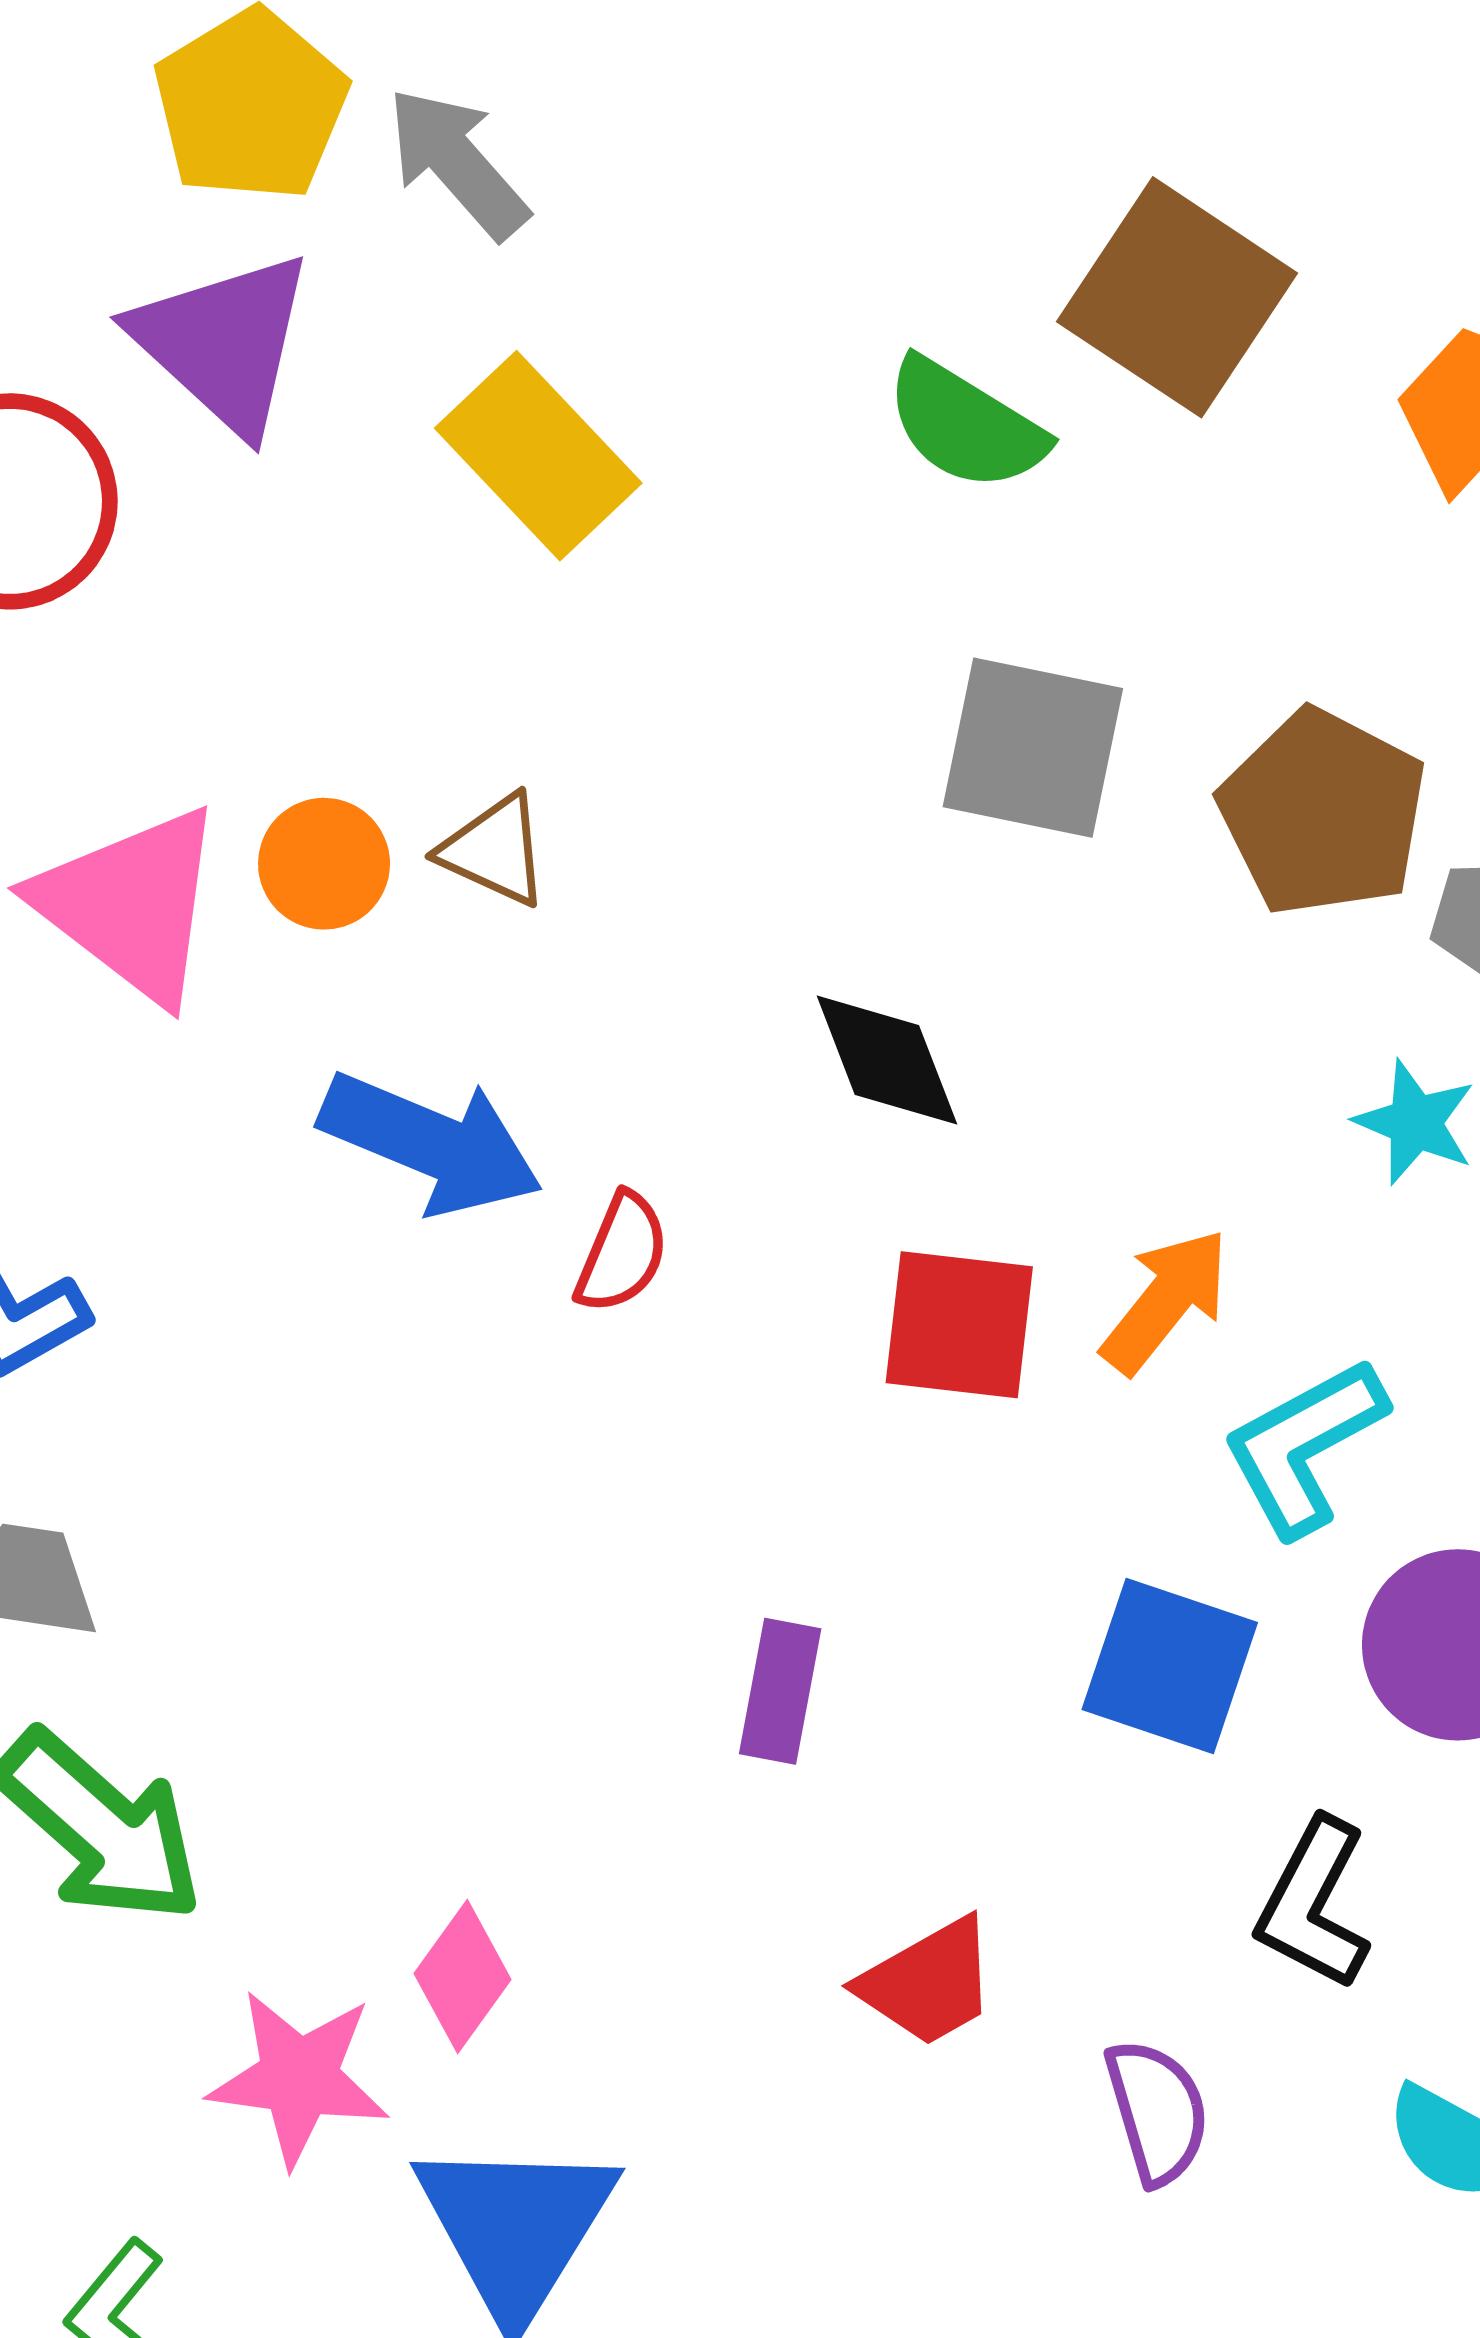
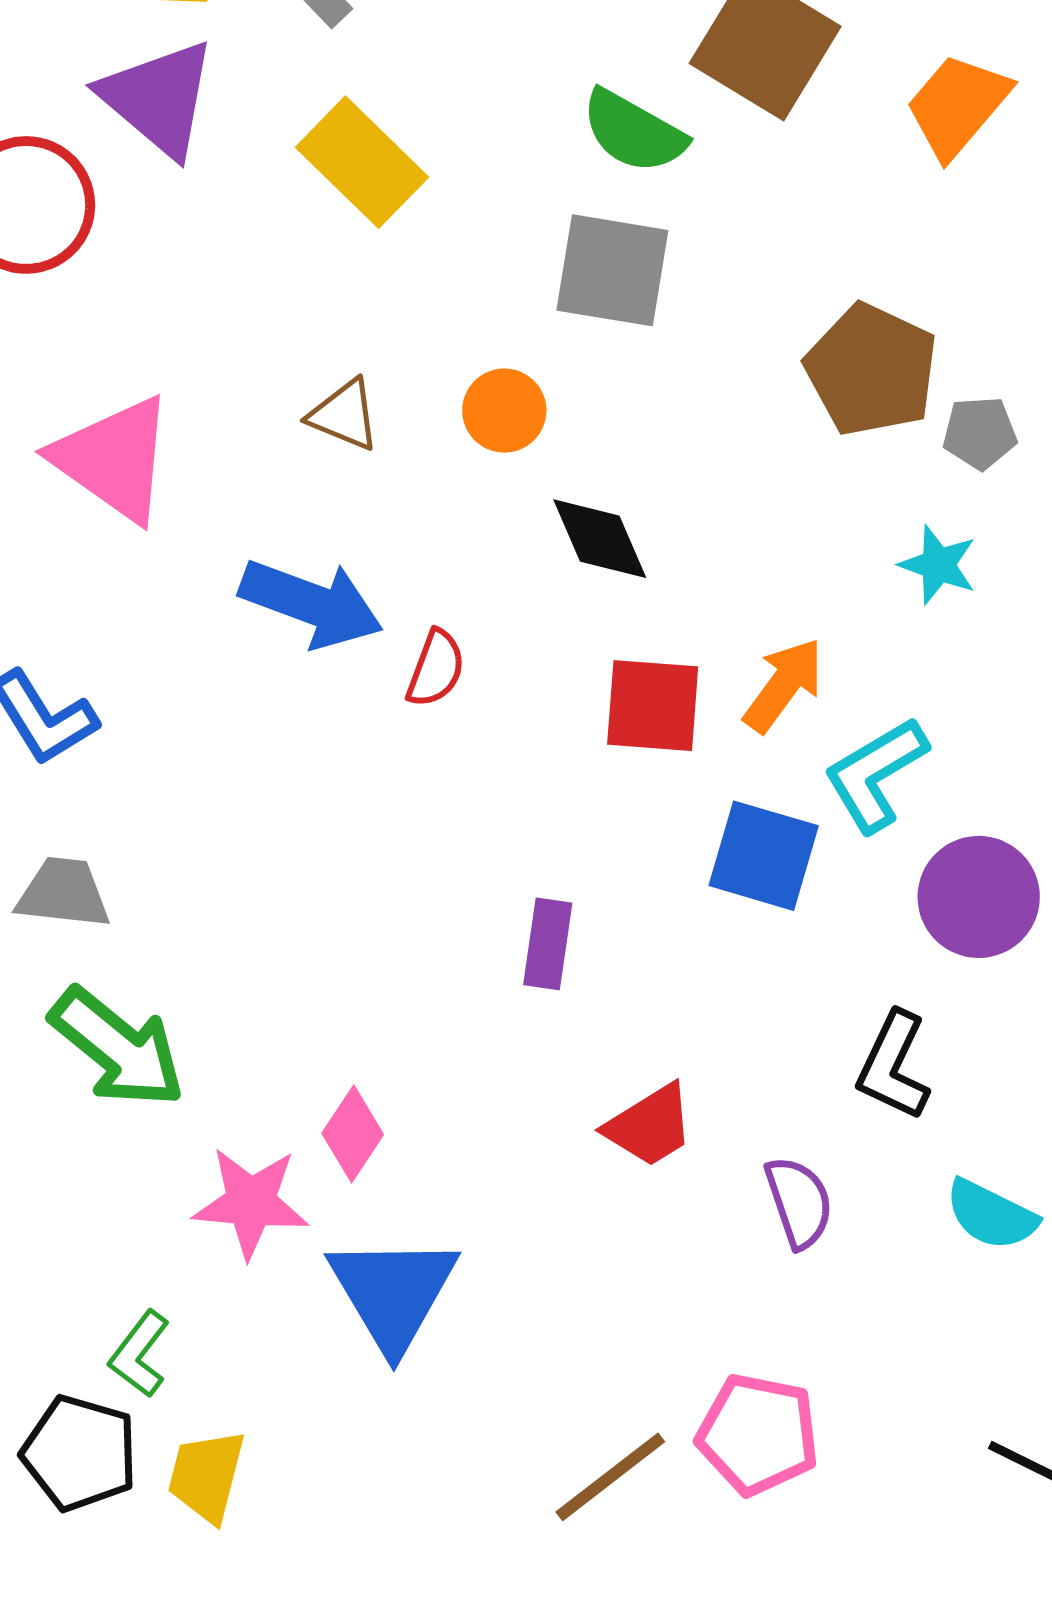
gray square: (1033, 748) -> (612, 270), moved
orange circle: (324, 864) -> (504, 411), moved
blue square: (1170, 1666) -> (764, 856), moved

